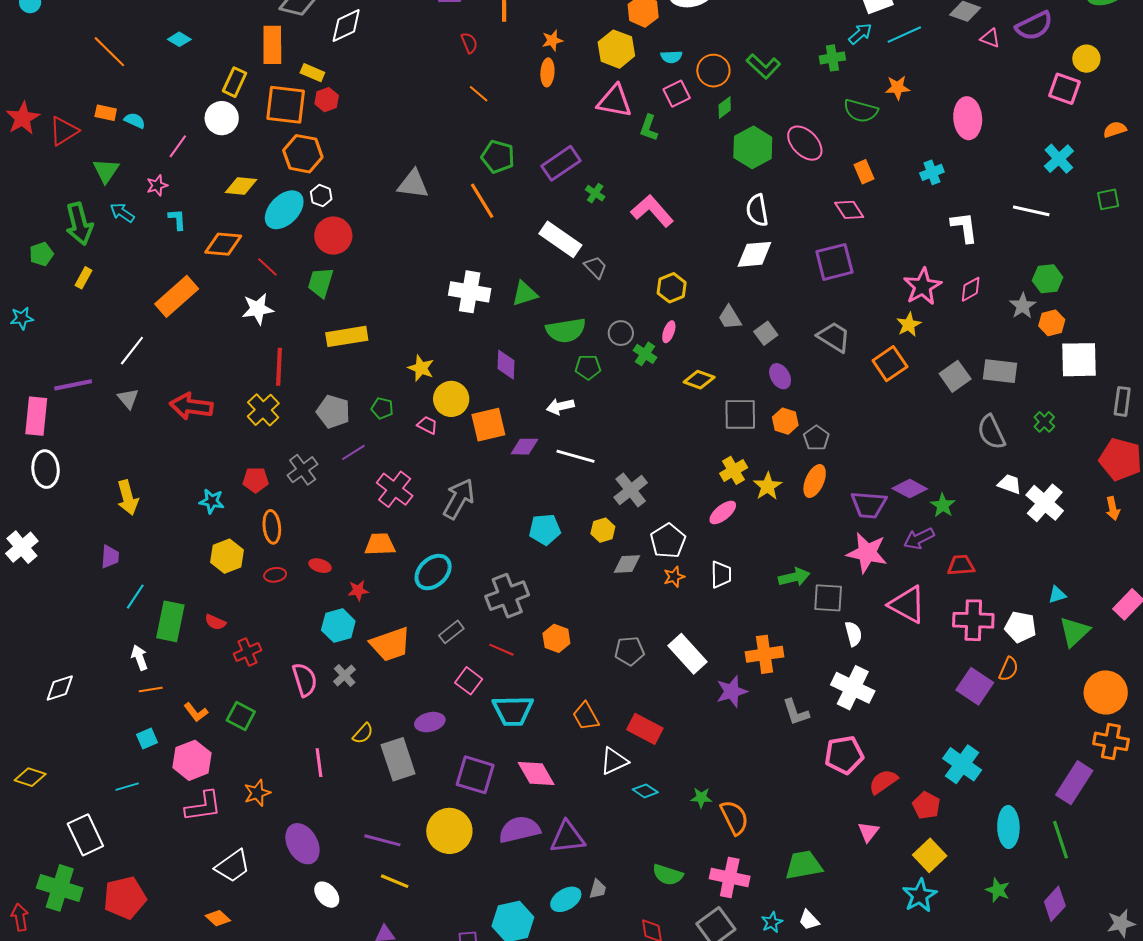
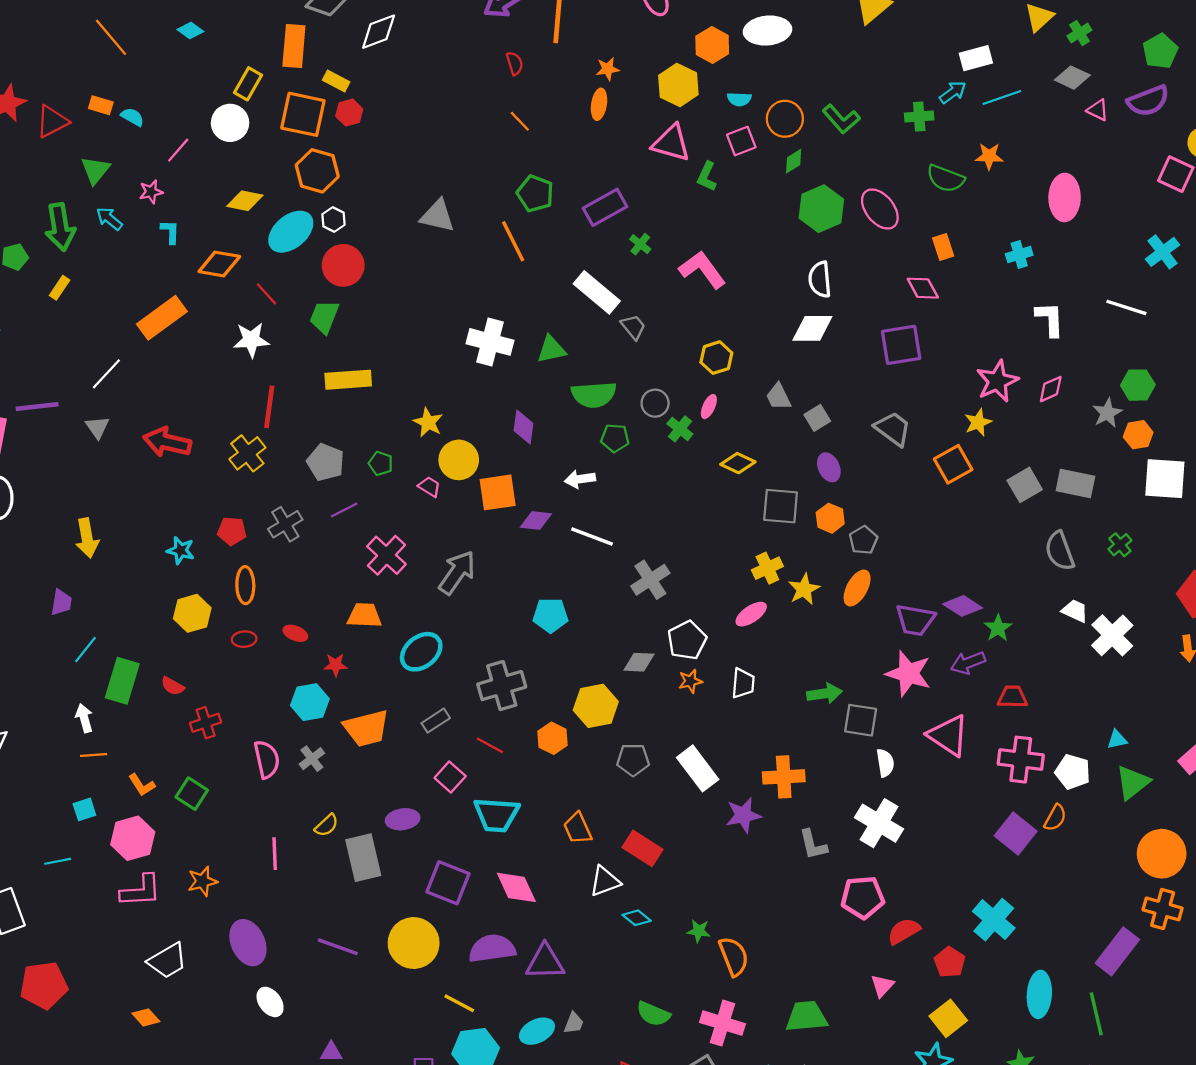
yellow hexagon: (603, 530) -> (596, 706), moved, size x1.6
yellow line: (395, 881) -> (459, 1003), moved

